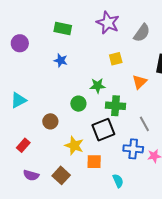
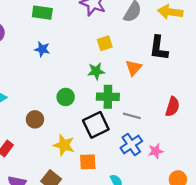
green star: (98, 86) -> (96, 71), moved
gray line: (144, 124) -> (132, 116), moved, turned -42
blue cross: (133, 149) -> (131, 144), turned -36

